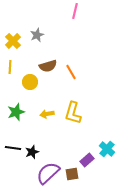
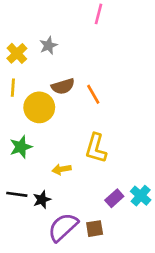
yellow circle: (30, 82) -> (39, 107), size x1.5
yellow arrow: (47, 114) -> (62, 169), moved
purple rectangle: (87, 160) -> (114, 198), moved

